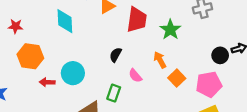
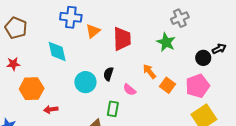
green star: (170, 30) -> (166, 42), moved
cyan circle: (73, 73) -> (85, 82), moved

